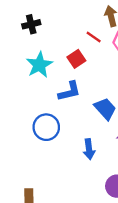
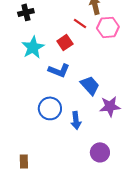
blue L-shape: (69, 91) -> (59, 70), turned 35
blue circle: (46, 127) -> (50, 108), moved

